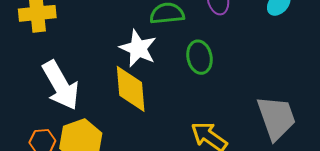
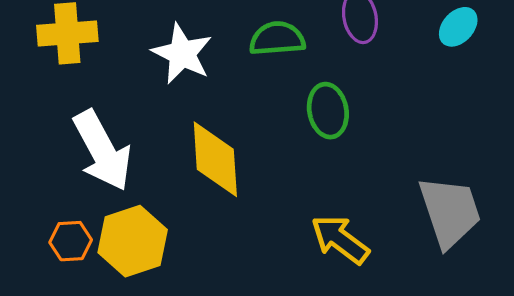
white star: (138, 48) -> (182, 54), moved

